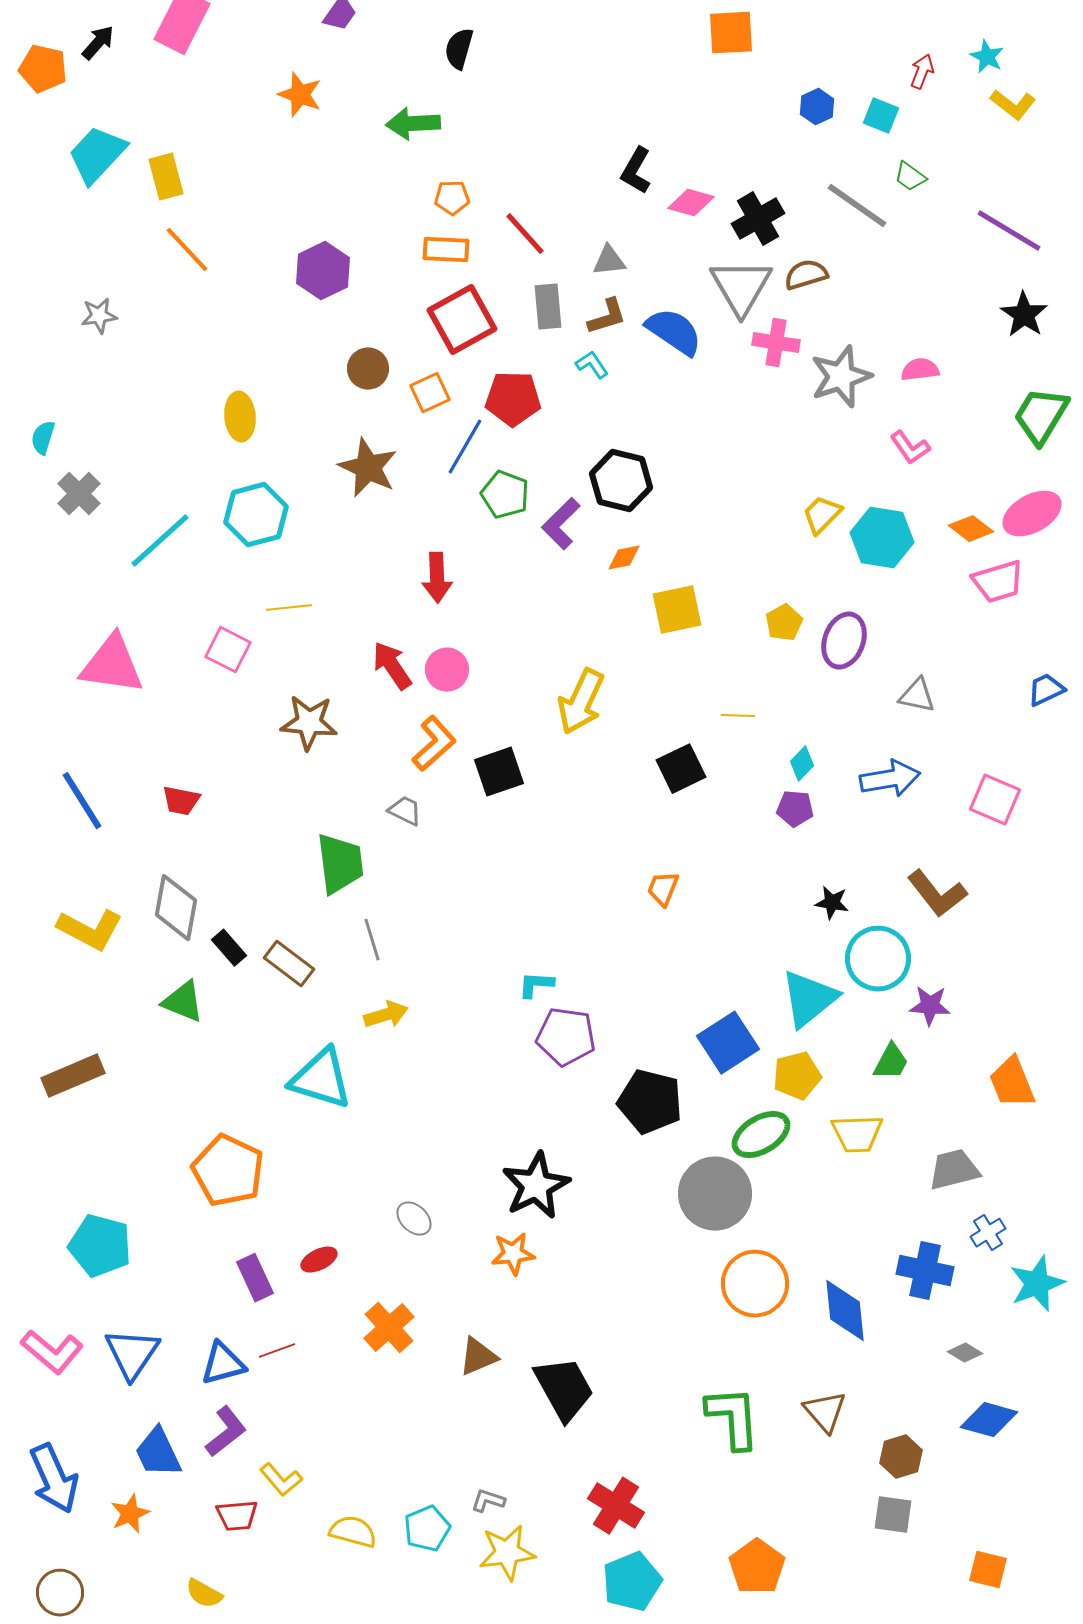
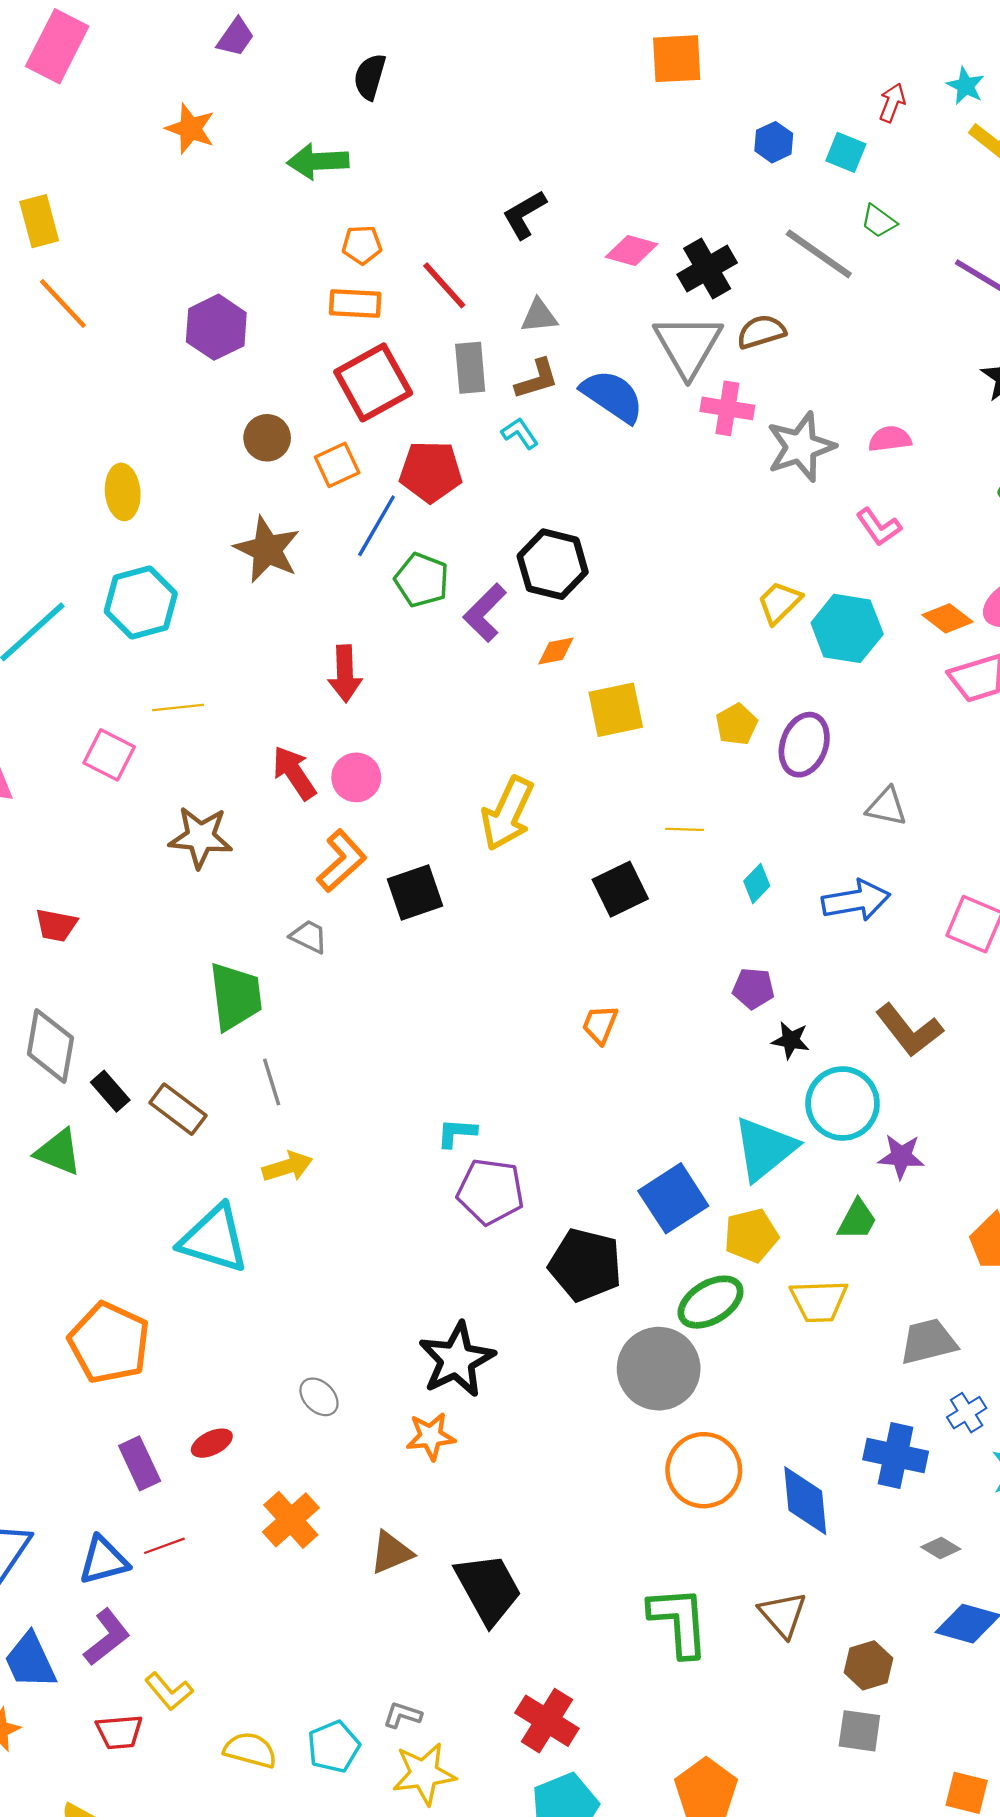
black L-shape: (636, 171) -> (524, 214), moved, turned 30
purple pentagon: (795, 809) -> (753, 988), moved

